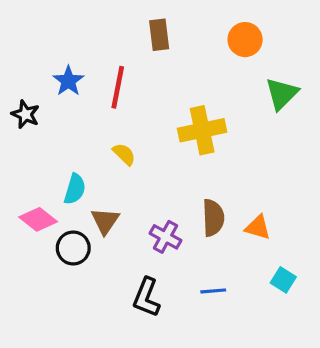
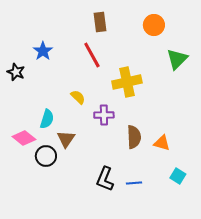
red line: (118, 87) -> (92, 55), moved, turned -40
purple cross: (165, 237) -> (104, 115), moved, turned -30
black L-shape: (146, 297) -> (105, 179), moved

